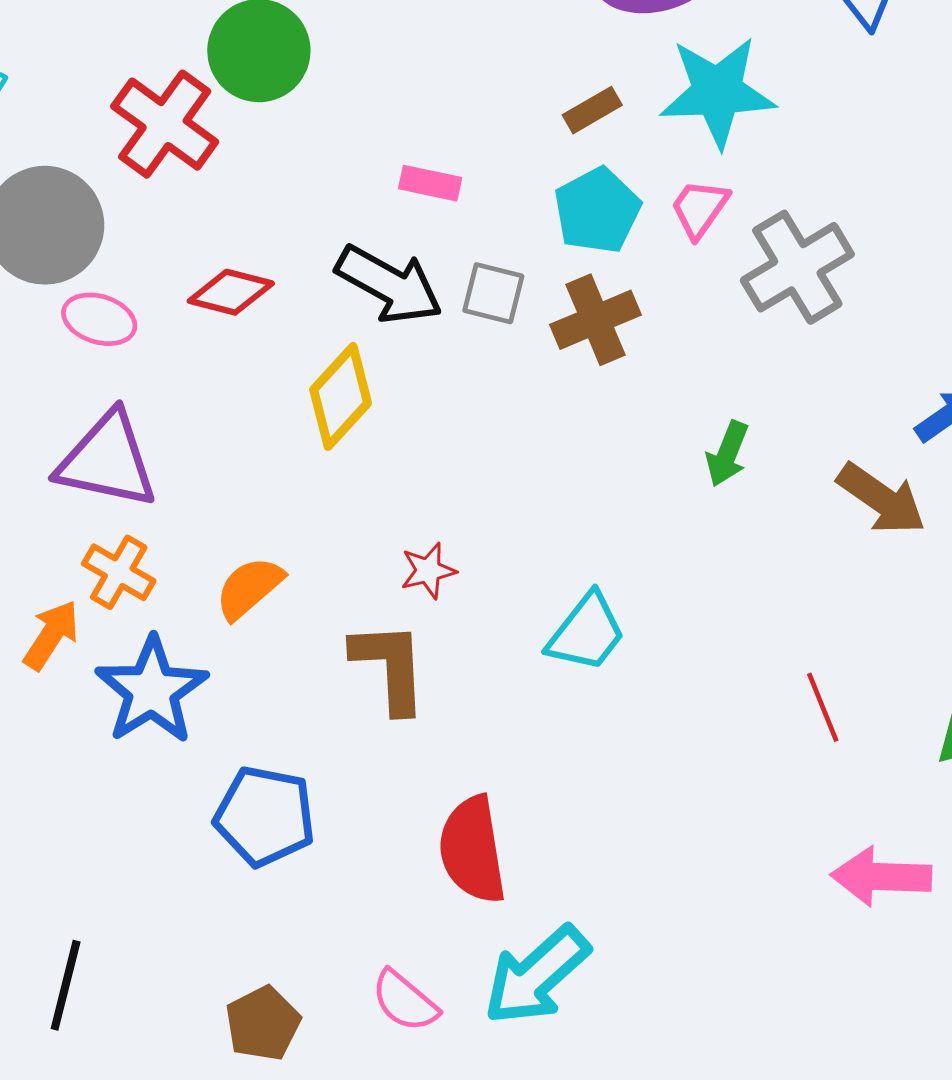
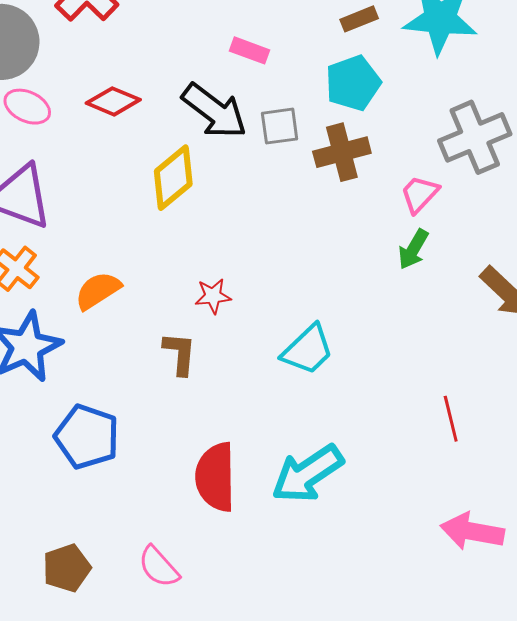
pink trapezoid: (700, 208) -> (420, 194), moved
gray square: (493, 293) -> (280, 126), turned -30
brown L-shape: (390, 667) -> (180, 353), size x0.7
cyan arrow: (537, 975) -> (307, 474), moved

